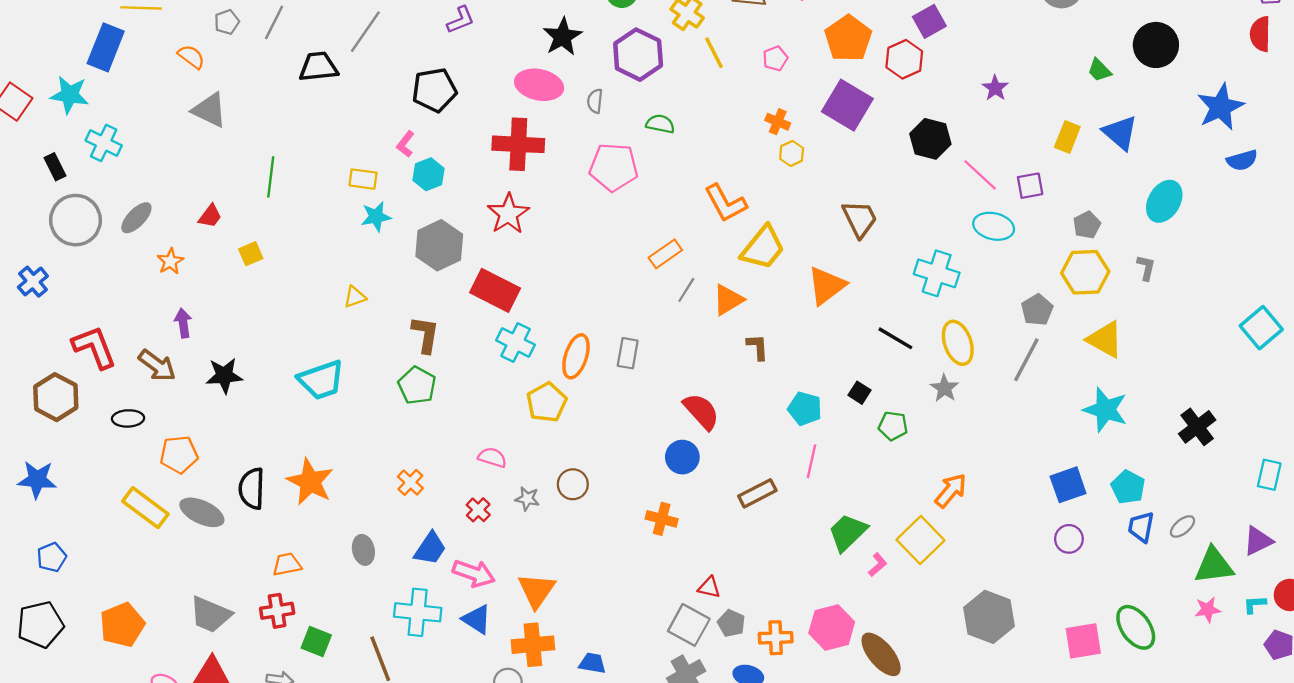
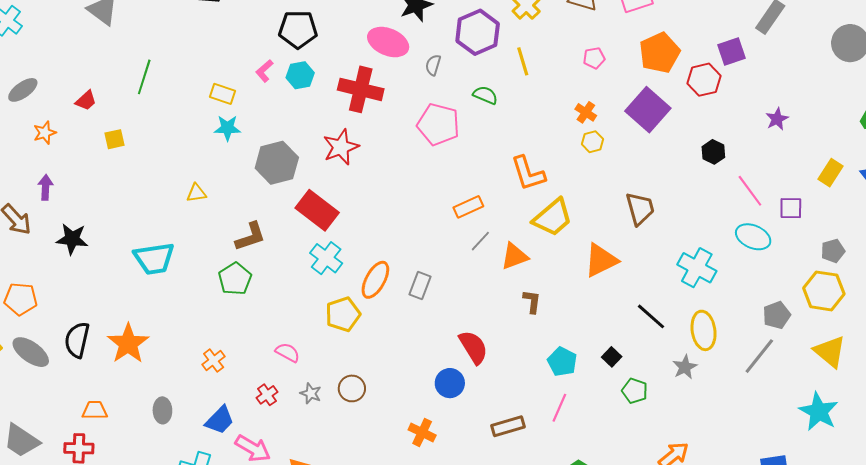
yellow line: (714, 53) -> (523, 61), moved
black hexagon: (930, 139) -> (713, 152), size x0.7
cyan hexagon: (428, 174) -> (300, 75), moved
brown L-shape: (425, 334) -> (250, 237), turned 52

